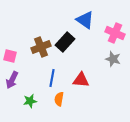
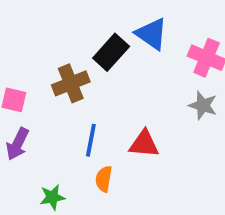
black rectangle: (65, 42) -> (111, 52), moved
green star: (30, 101) -> (52, 197), moved

